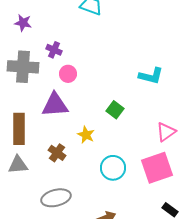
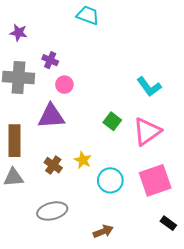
cyan L-shape: (151, 76) -> (149, 87), turned 40
pink triangle: (166, 132) -> (147, 131), moved, size x1.4
yellow star: (86, 135) -> (83, 160), moved

